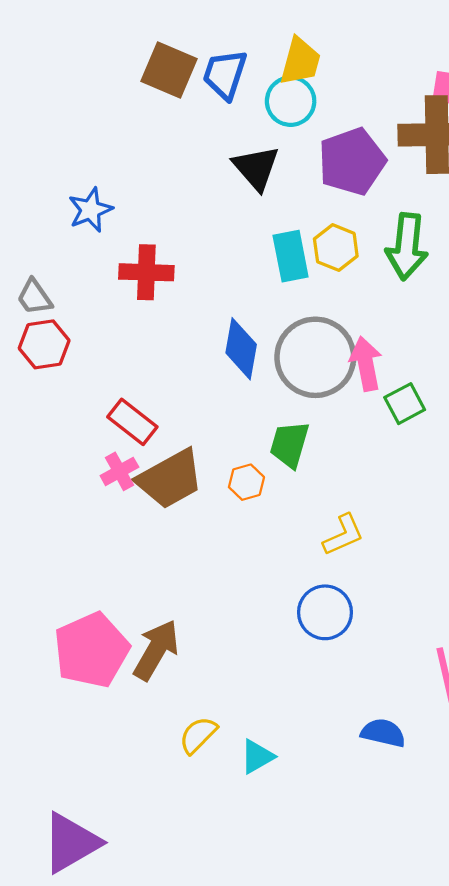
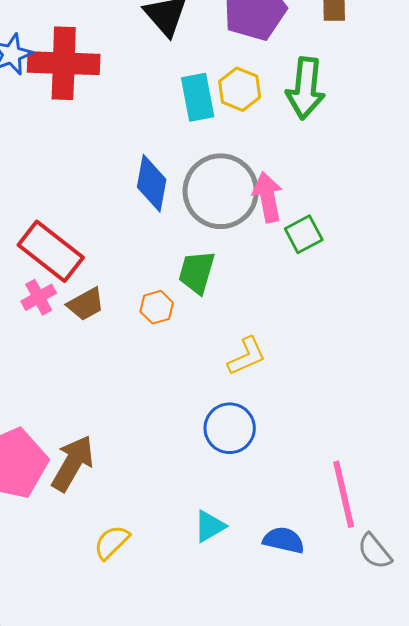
red cross: (146, 272) -> (64, 63), moved, size x1.4
red rectangle: (132, 422) -> (51, 251), size x1.4
brown trapezoid: (170, 479) -> (86, 304), size x0.6
cyan triangle: (257, 757) -> (210, 526), moved

